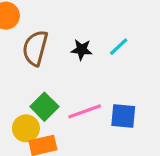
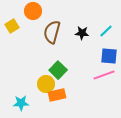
pink line: (85, 111) -> (104, 75), moved
blue square: (123, 116) -> (109, 56), moved

